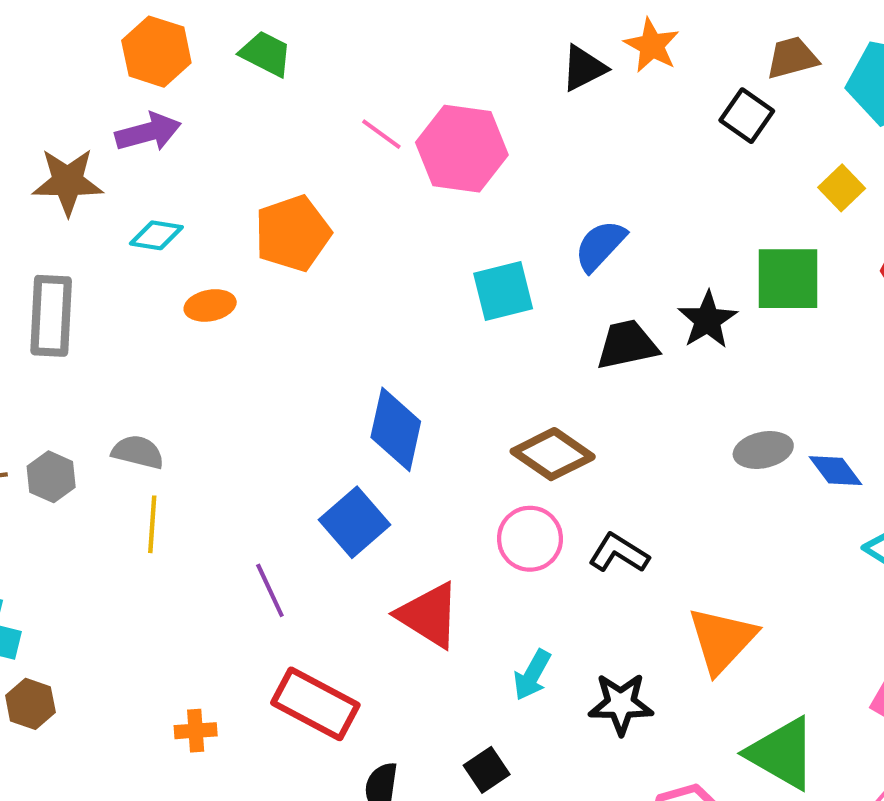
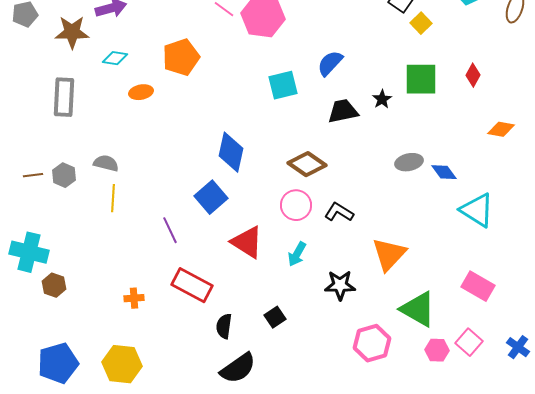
yellow square: (842, 188) -> (421, 23), moved
black star: (708, 320) -> (382, 99), size x0.7
cyan arrow: (532, 675) -> (297, 254), moved

